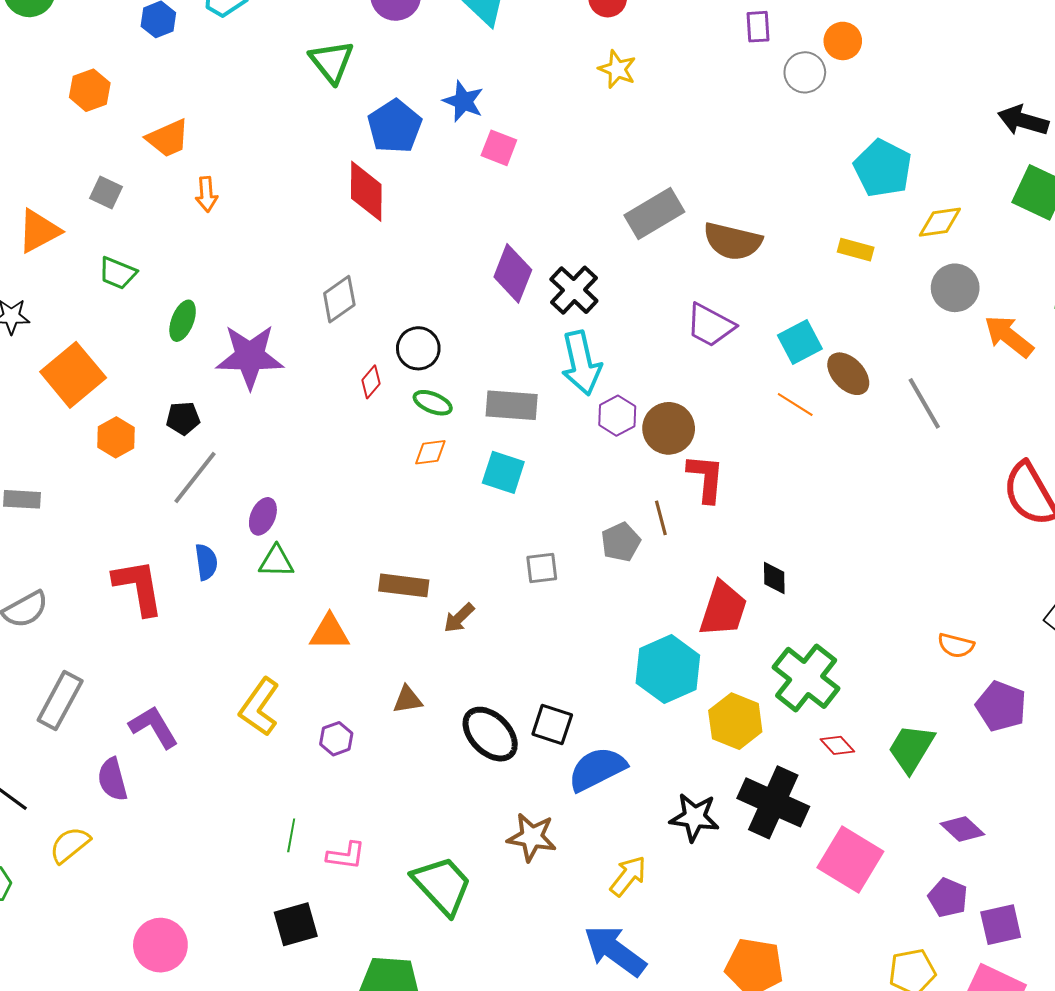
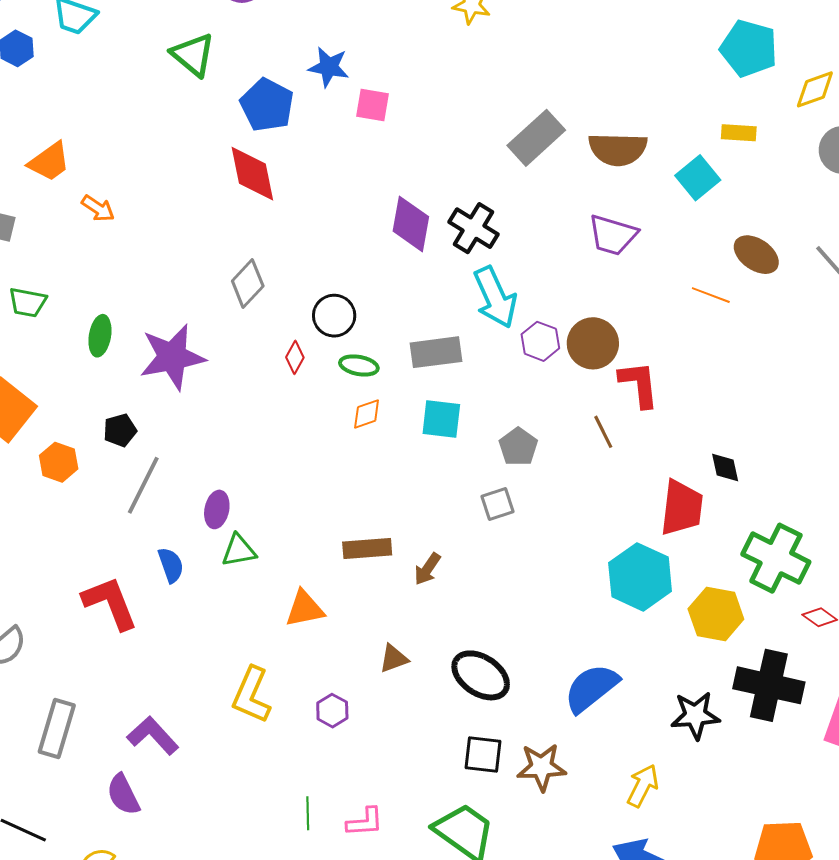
orange arrow: (206, 194) -> (98, 208), turned -40
cyan square: (800, 342) -> (698, 178), moved
gray pentagon: (621, 542) -> (518, 447), moved
black square: (552, 725) -> (483, 755), moved

